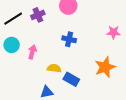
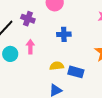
purple cross: (38, 15) -> (28, 19), turned -32
pink arrow: (32, 52) -> (30, 47), moved

